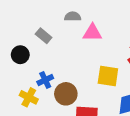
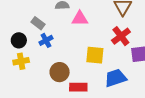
blue cross: (45, 80) -> (46, 40), moved
yellow cross: (29, 97) -> (21, 61), moved, turned -35

